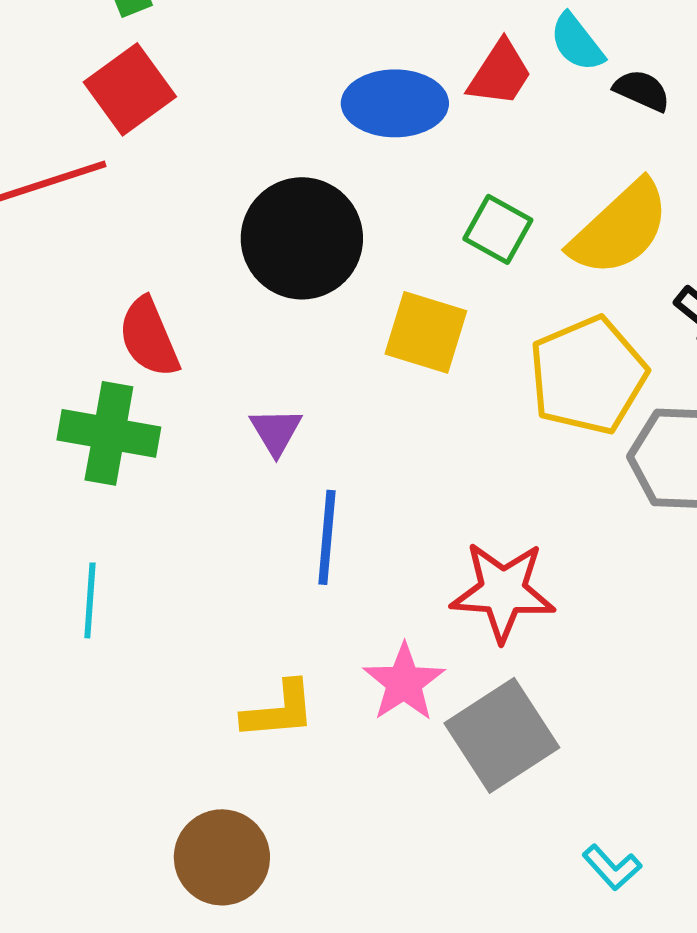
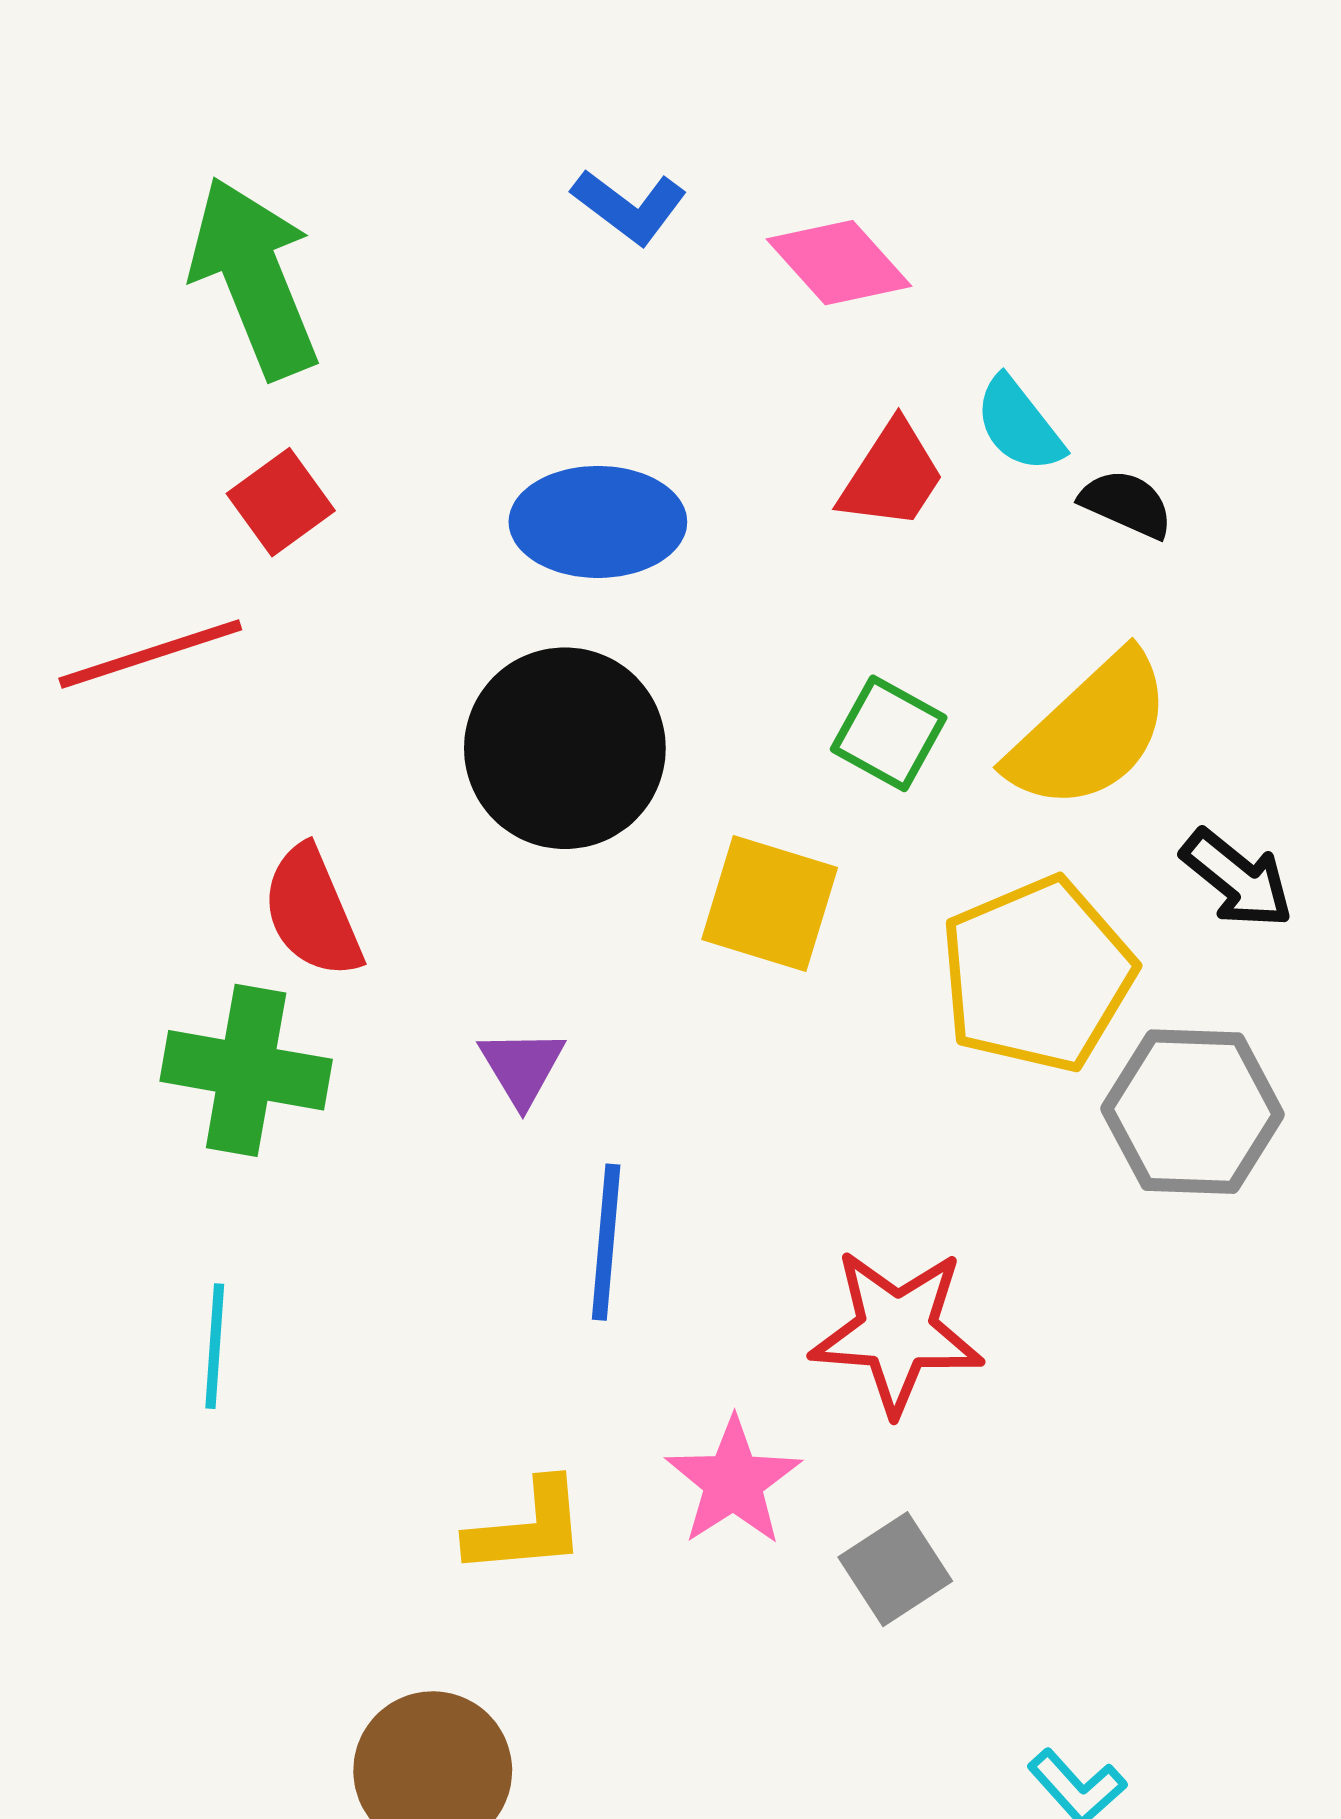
red square: (130, 89) -> (281, 502), size x0.7
blue ellipse: (395, 103) -> (598, 522), moved
gray square: (502, 735) -> (895, 1569), size x0.6

